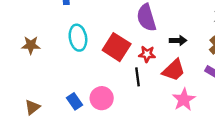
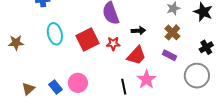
red square: (117, 47) -> (88, 39), turned 35
black line: (138, 77) -> (124, 87), moved
brown triangle: (32, 107) -> (28, 89), moved

